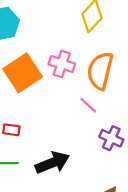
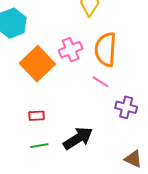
pink cross: (62, 64) -> (71, 50), turned -30

